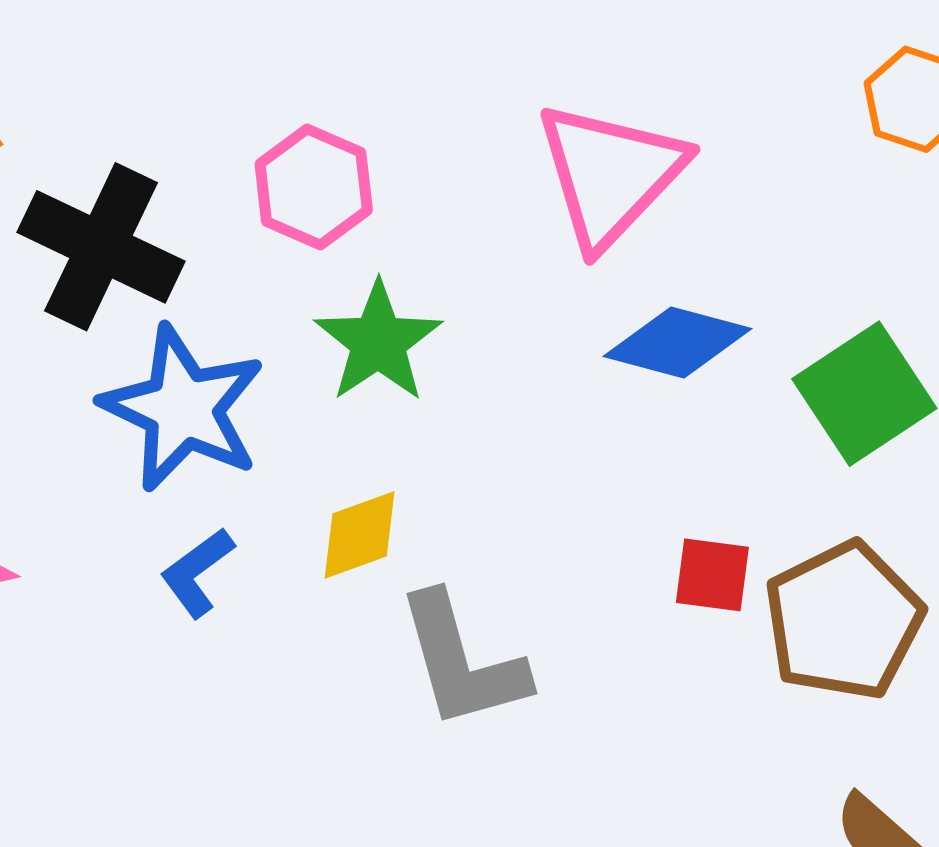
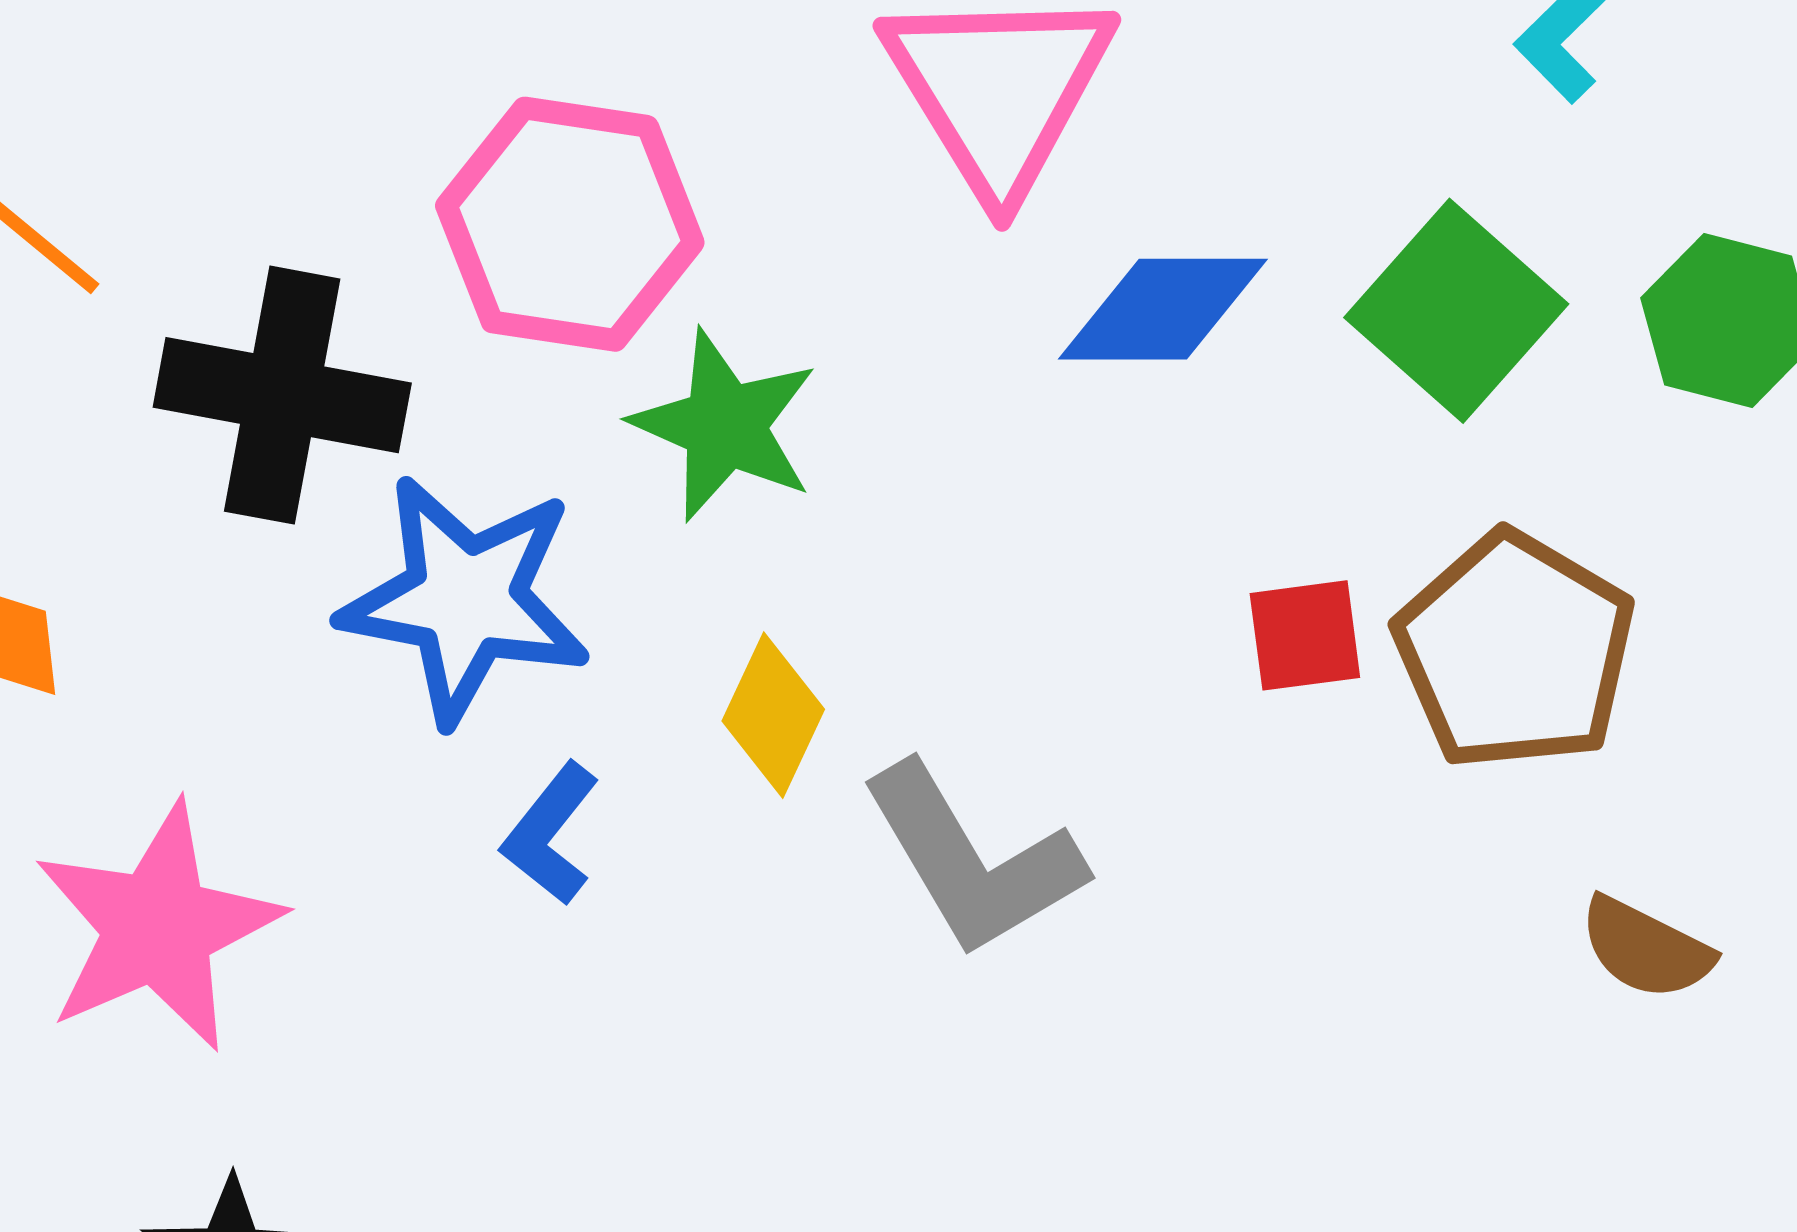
pink hexagon: (314, 187) -> (570, 224), size x1.4
yellow diamond: (360, 535) -> (773, 715), turned -30

